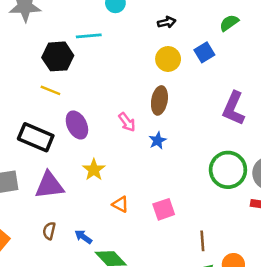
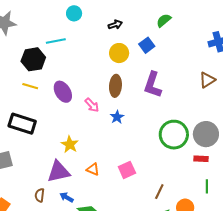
purple L-shape: (234, 108) -> (153, 85), moved
purple ellipse: (77, 125) -> (63, 92), moved
purple triangle: (49, 185) -> (59, 172), moved
brown line: (202, 241) -> (159, 192), turned 35

